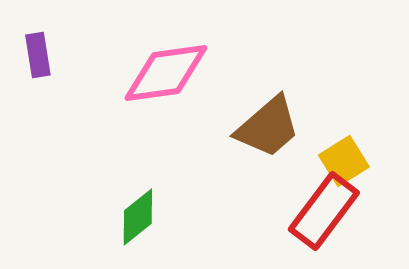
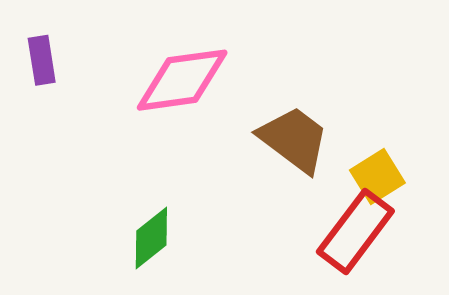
brown trapezoid: (268, 127) -> (294, 139), turned -102

